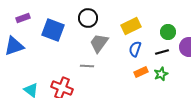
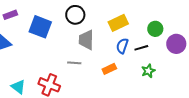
gray trapezoid: (99, 43) -> (86, 40), turned -35
black line: (162, 52) -> (141, 48), moved
orange rectangle: (141, 72) -> (109, 69), moved

